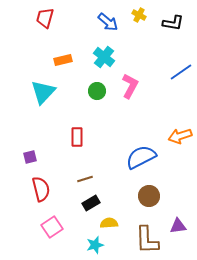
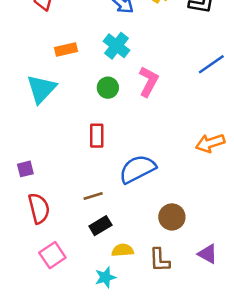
red rectangle: (77, 137) -> (97, 136), moved
blue semicircle: (141, 157) -> (137, 169), moved
purple triangle: (178, 226) -> (208, 254), turned 36
brown L-shape: (147, 240) -> (160, 260), moved, size x0.7

